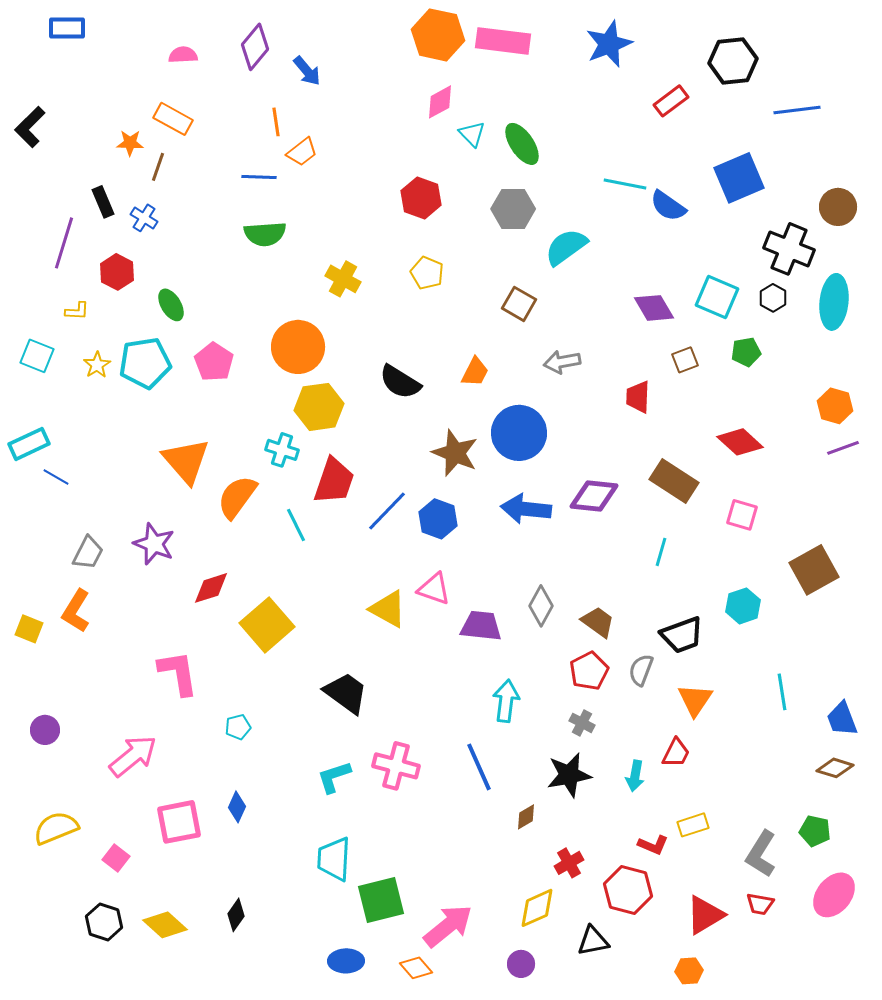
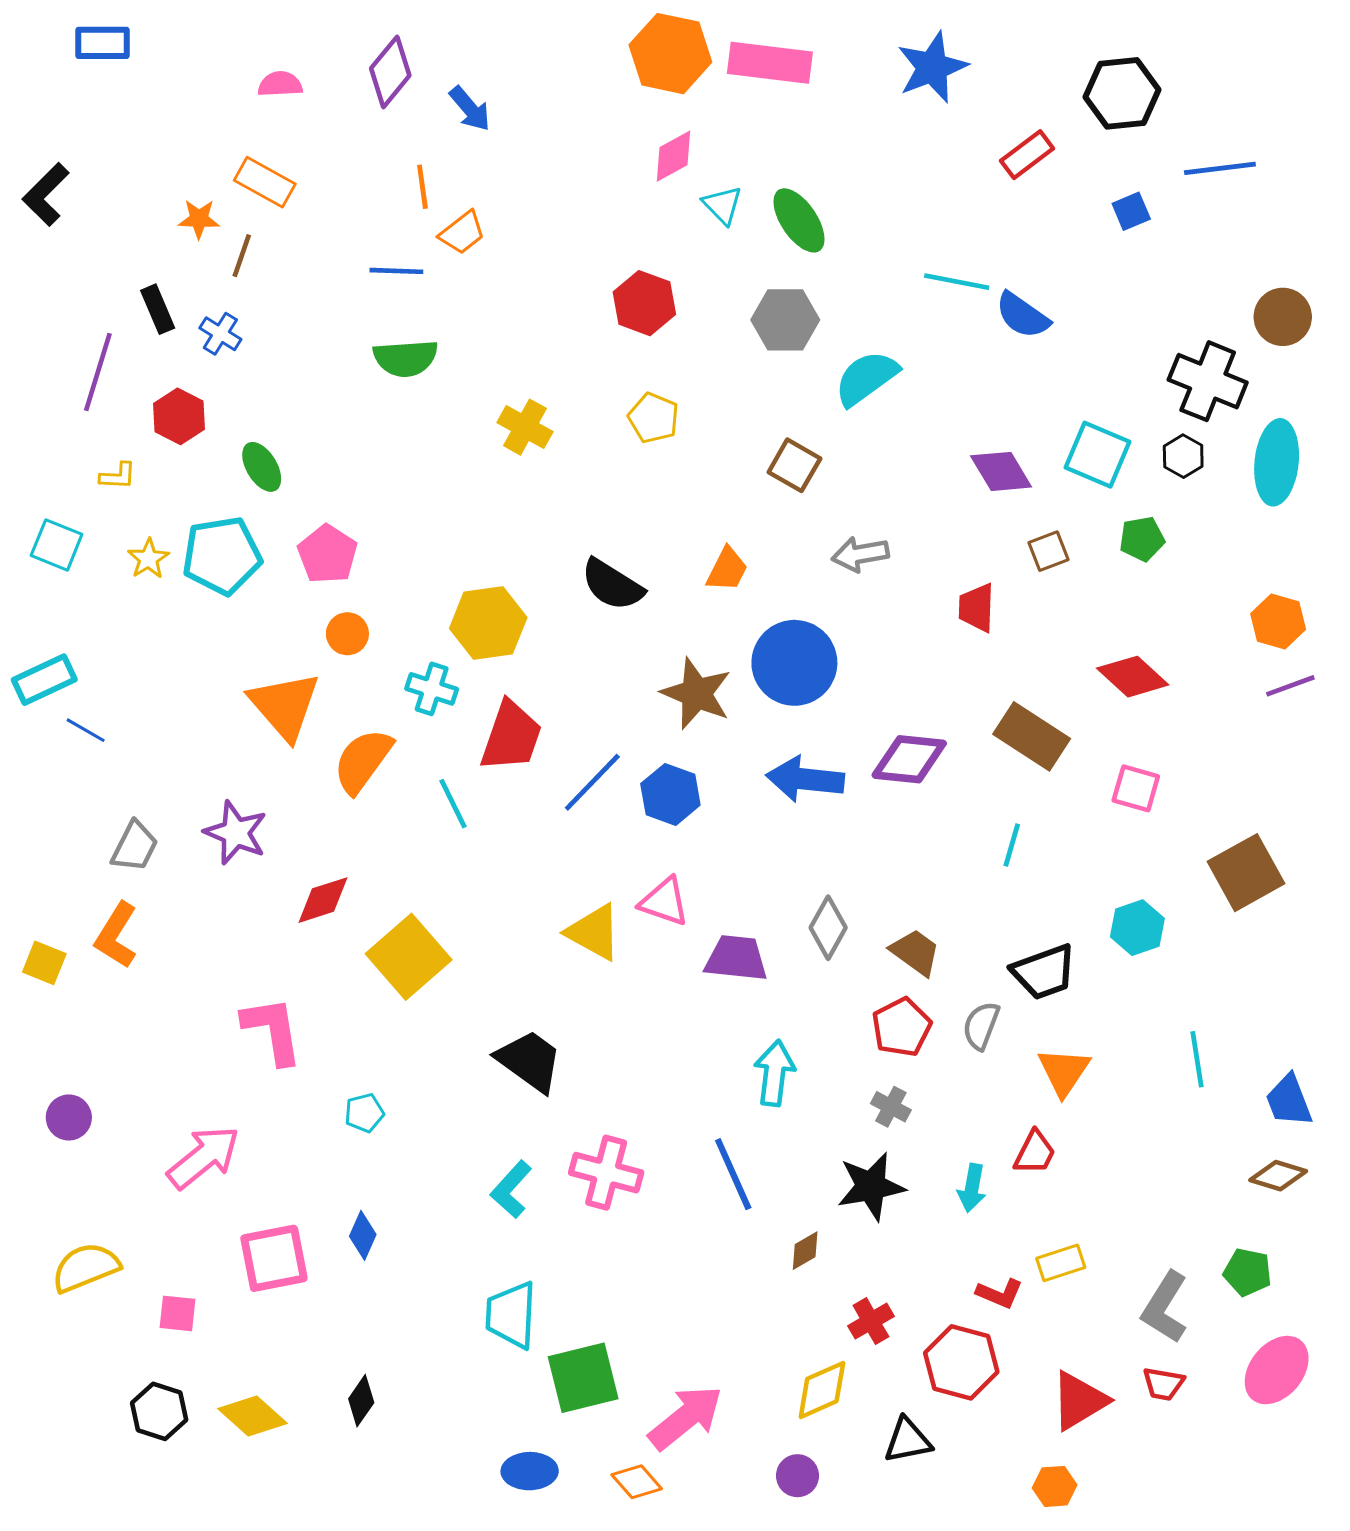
blue square: (739, 178) -> (1131, 211), moved, size x0.5
orange circle: (298, 347) -> (347, 634), moved, size x0.5
cyan L-shape: (334, 777) -> (511, 1189), turned -30
pink square: (116, 858) -> (177, 1313), turned -32

